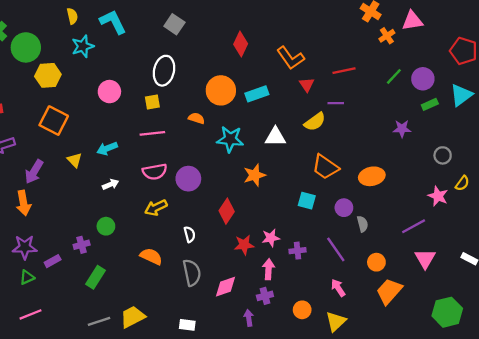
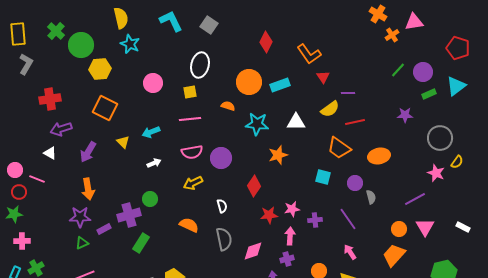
yellow semicircle: (72, 16) -> (121, 18), size x1.5
cyan L-shape: (113, 22) -> (171, 21), moved
cyan star: (83, 46) -> (130, 44), turned -30
red line: (344, 71) -> (355, 122), moved
gray circle: (443, 155) -> (440, 138), size x1.6
orange arrow: (24, 203) -> (88, 189), moved
purple cross: (82, 245) -> (129, 215), size x1.6
orange circle: (376, 262) -> (399, 229), moved

